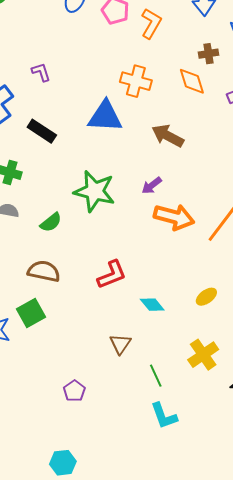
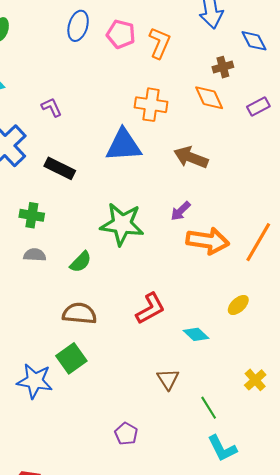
yellow ellipse: (206, 297) -> (238, 305), moved
yellow cross: (203, 355) -> (255, 380), size x0.7

